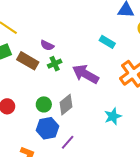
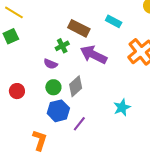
purple semicircle: (47, 45) -> (51, 64), moved
brown rectangle: (28, 61) -> (79, 28), moved
cyan star: (113, 116) -> (122, 107), moved

